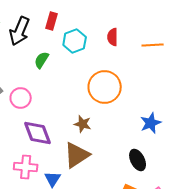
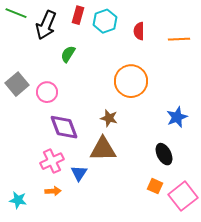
cyan hexagon: (75, 41) -> (105, 21), moved
brown triangle: (77, 155) -> (103, 149), turned 32
pink cross: (26, 167) -> (52, 161), turned -30

